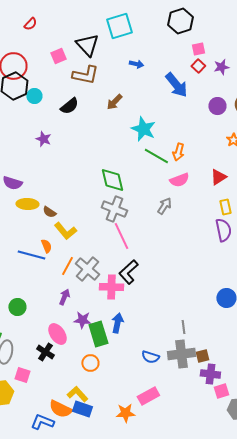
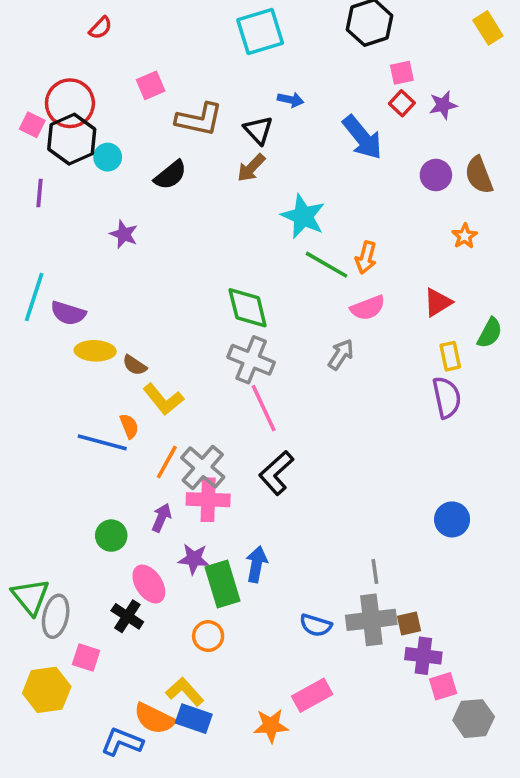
black triangle: (87, 45) -> (258, 130), moved, size x0.7
pink cross: (111, 287) -> (208, 500), moved
green circle: (17, 307) -> (111, 536), moved

